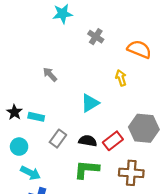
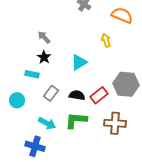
black star: (14, 112) -> (44, 57), moved
cyan arrow: (30, 173) -> (47, 123), moved

